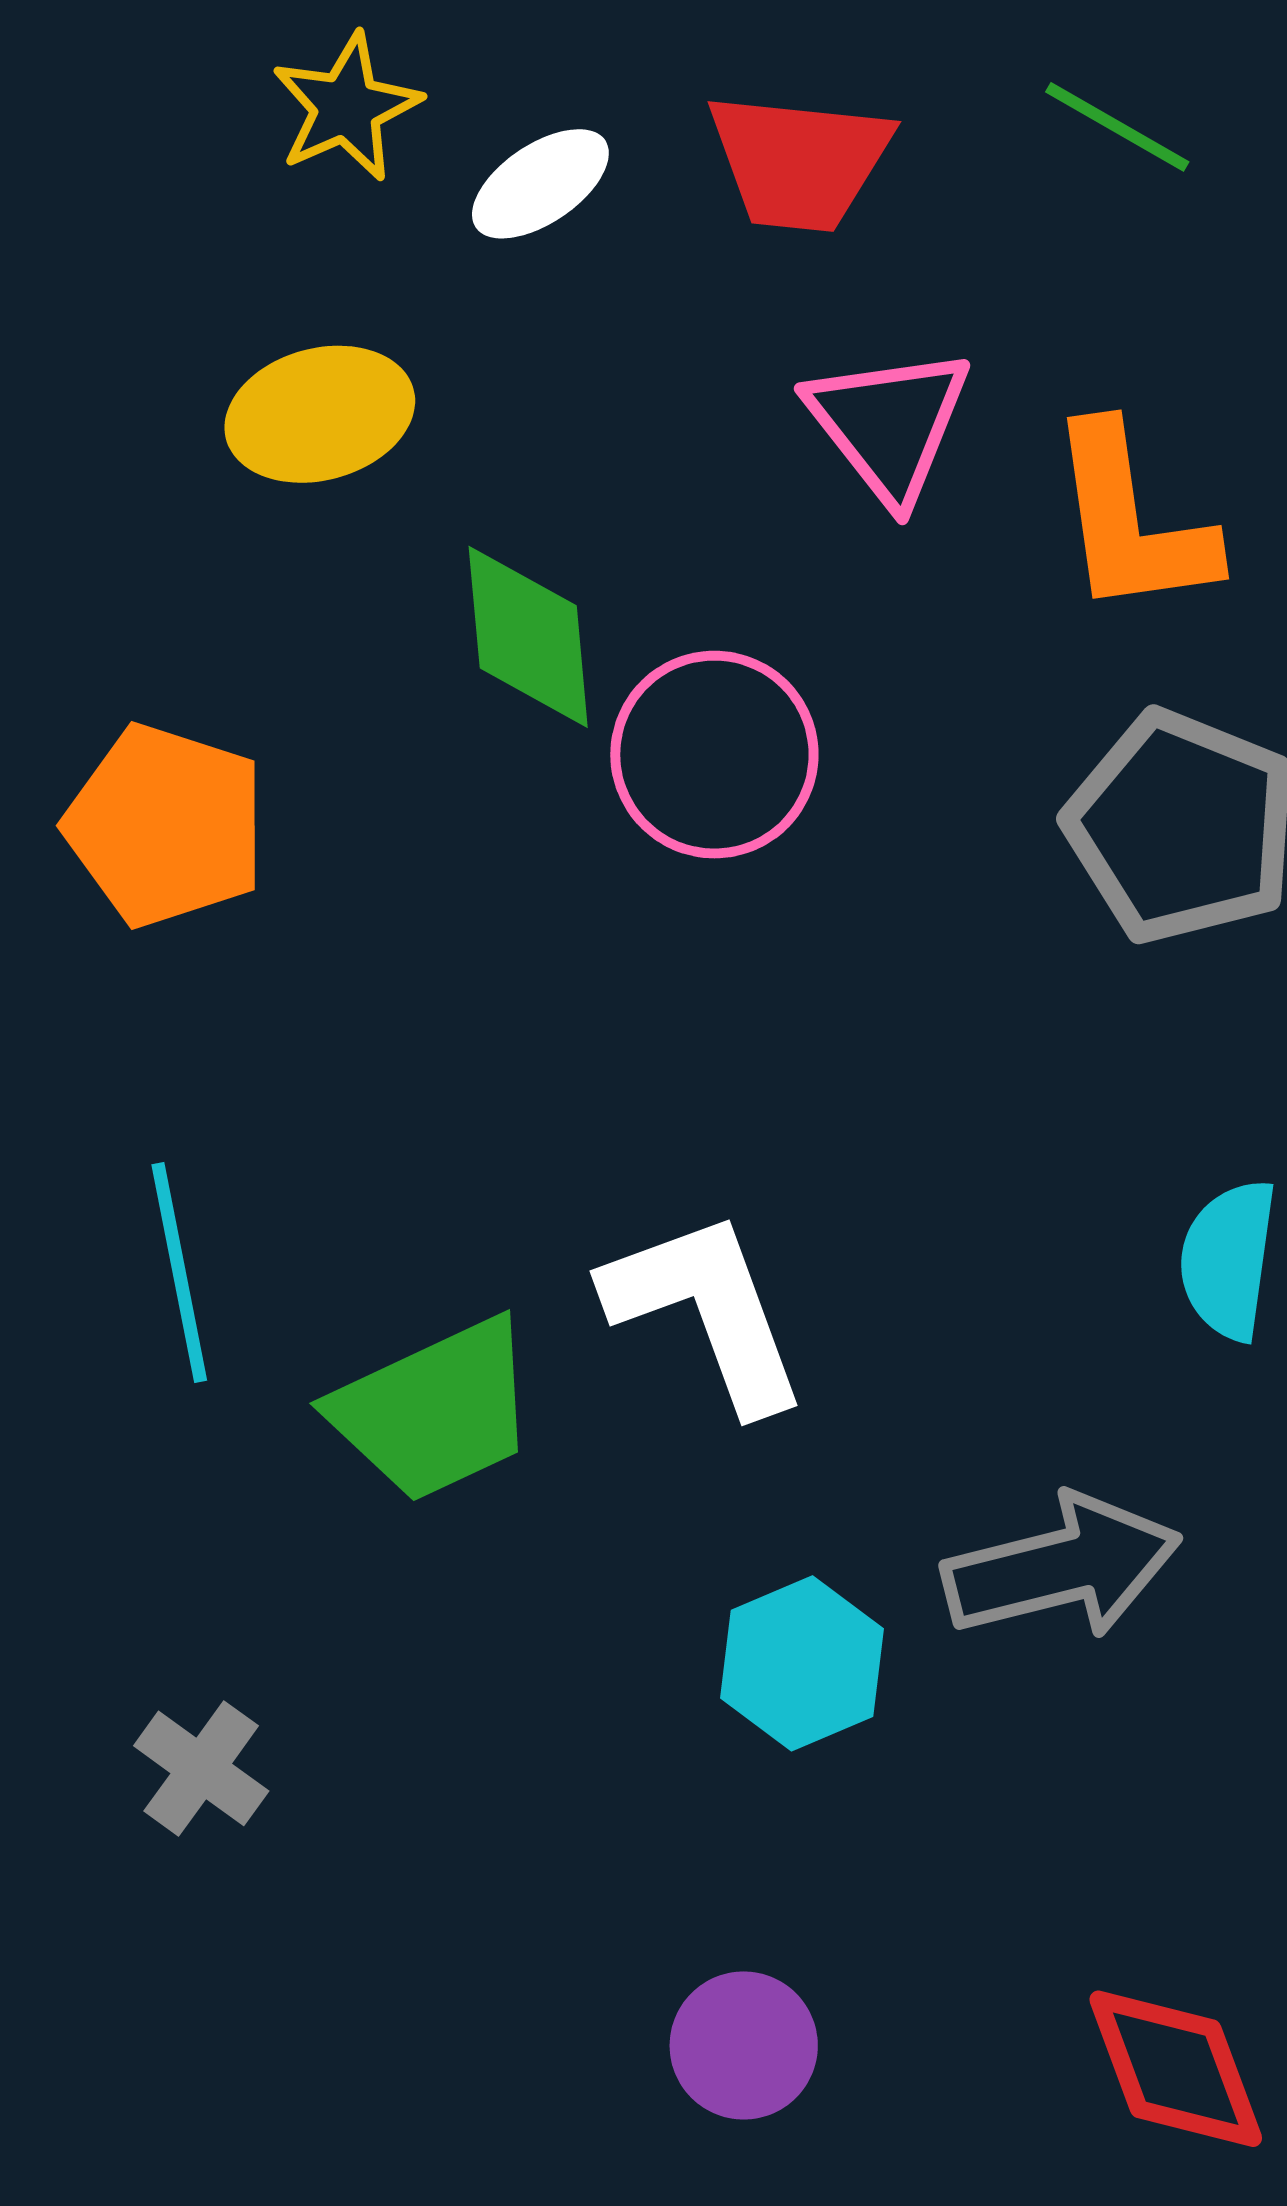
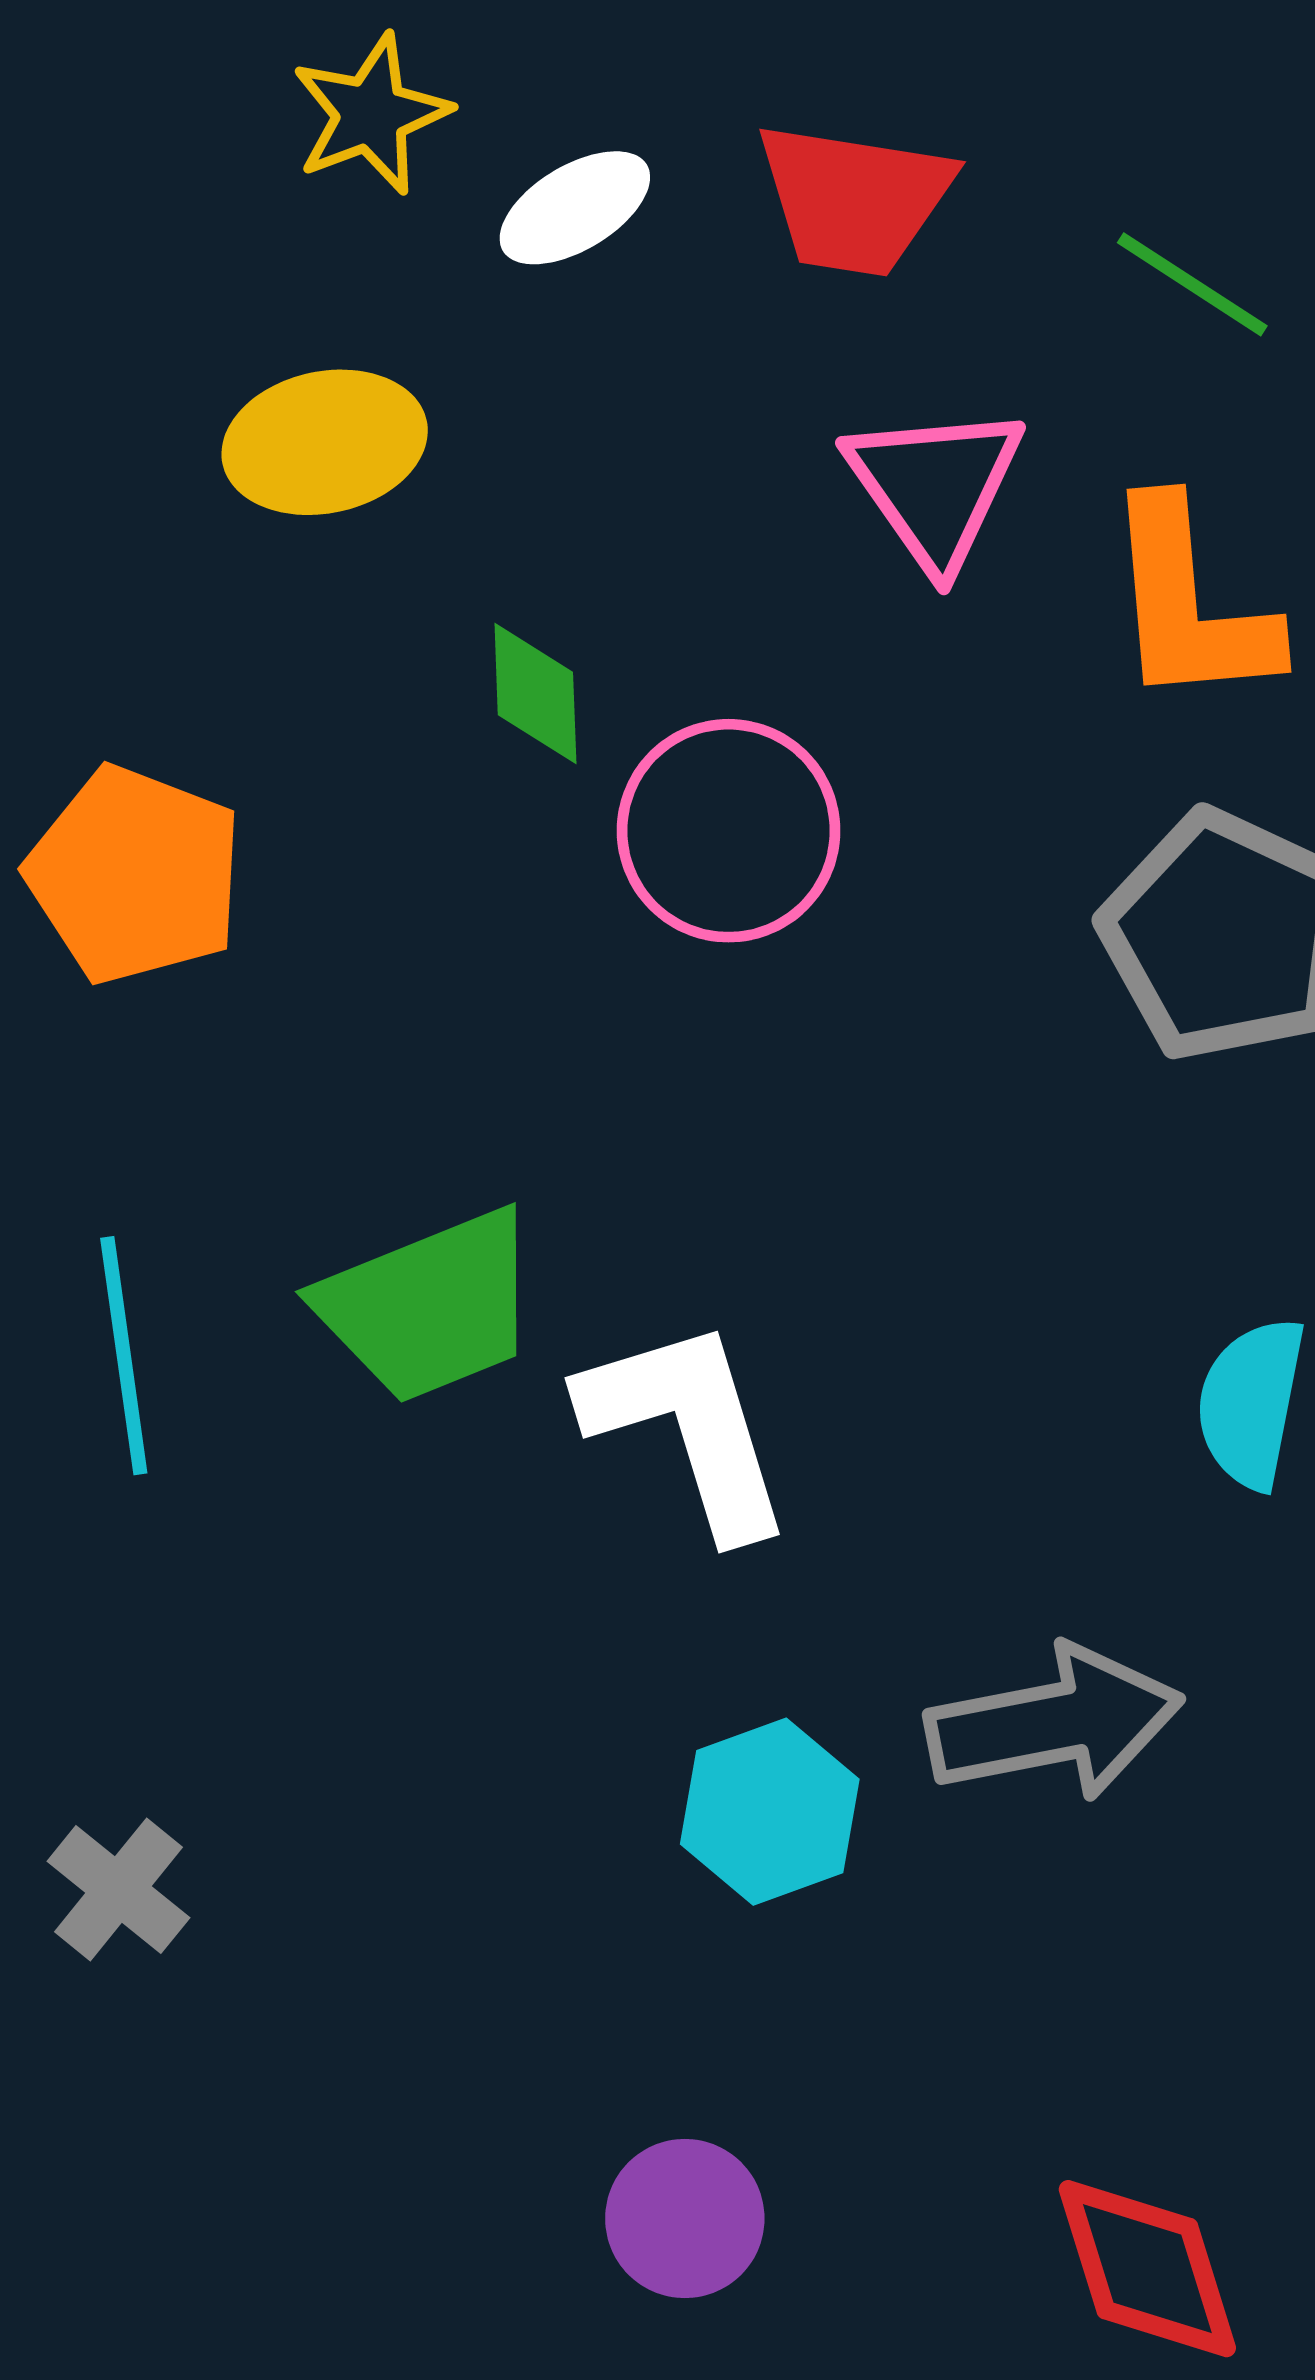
green line: (1117, 127) -> (1192, 284), moved
green diamond: (528, 637) -> (535, 694), size x0.7
green trapezoid: (435, 1410) -> (429, 1306), moved

